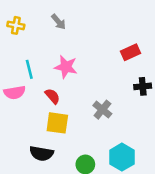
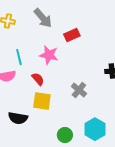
gray arrow: (59, 22) -> (43, 18), size x1.5
red rectangle: (130, 52) -> (72, 35), moved
black semicircle: (41, 153) -> (18, 118), moved

